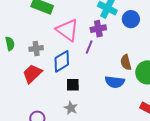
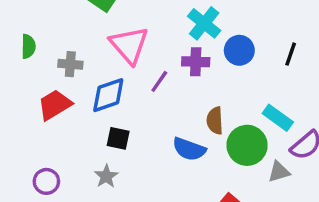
purple cross: (98, 29) -> (196, 62), moved

